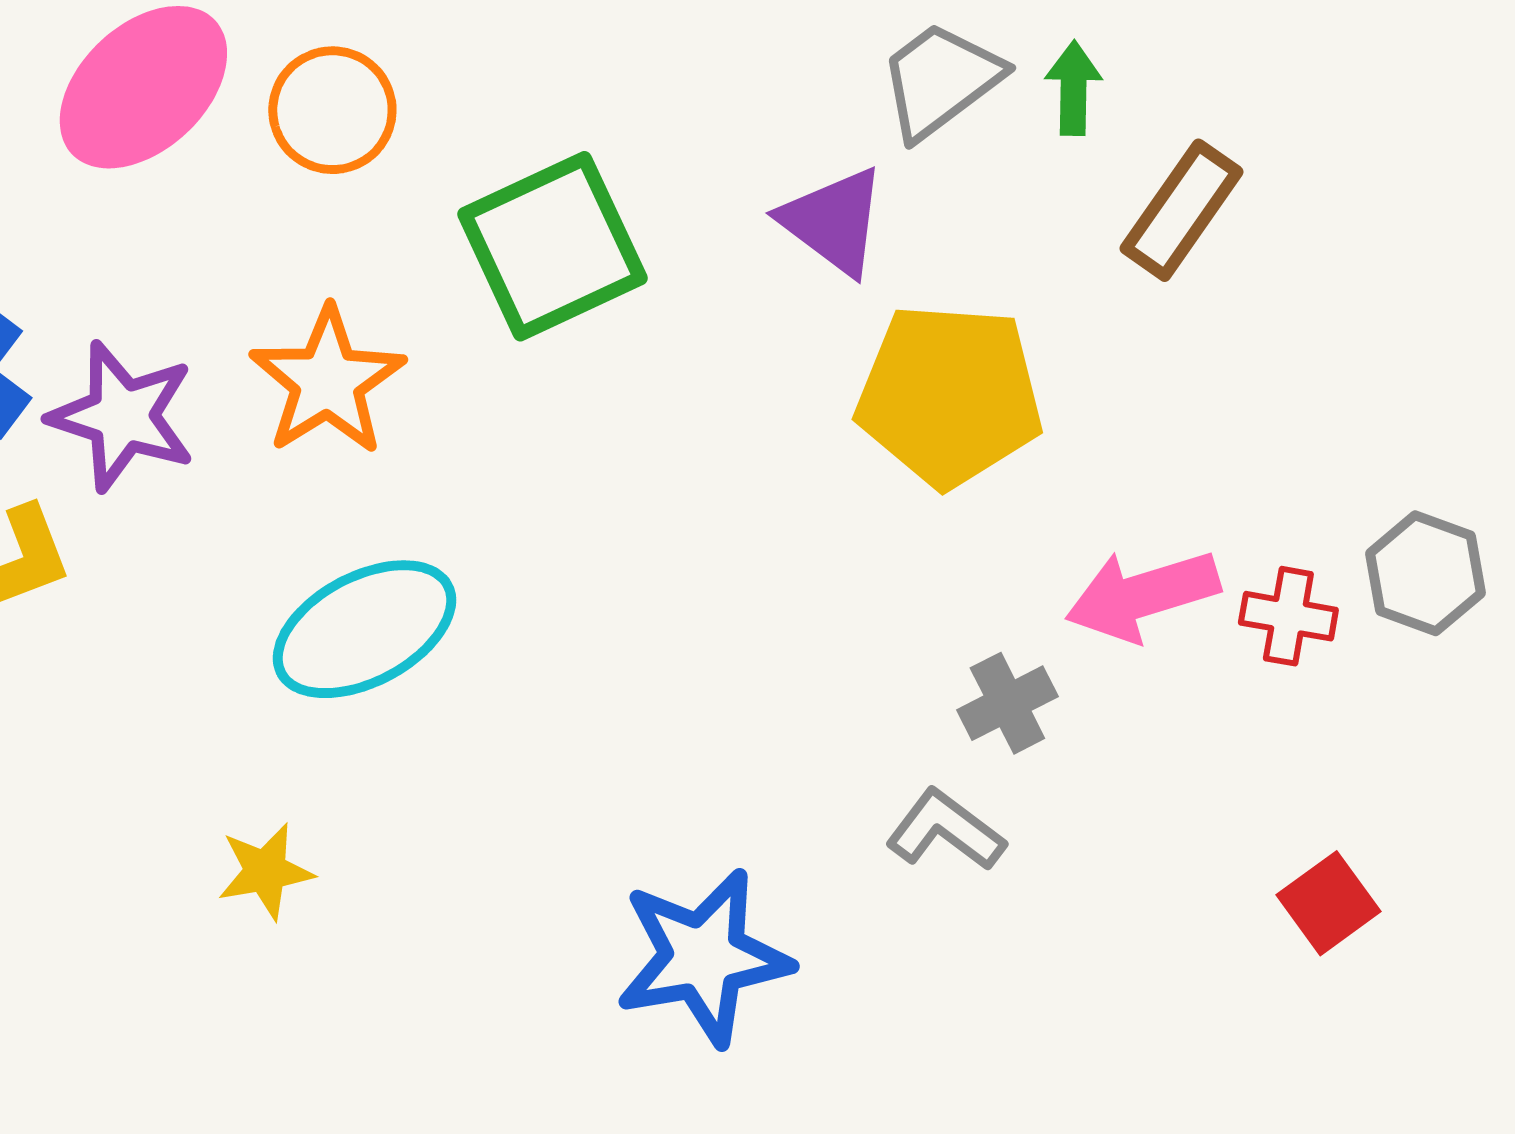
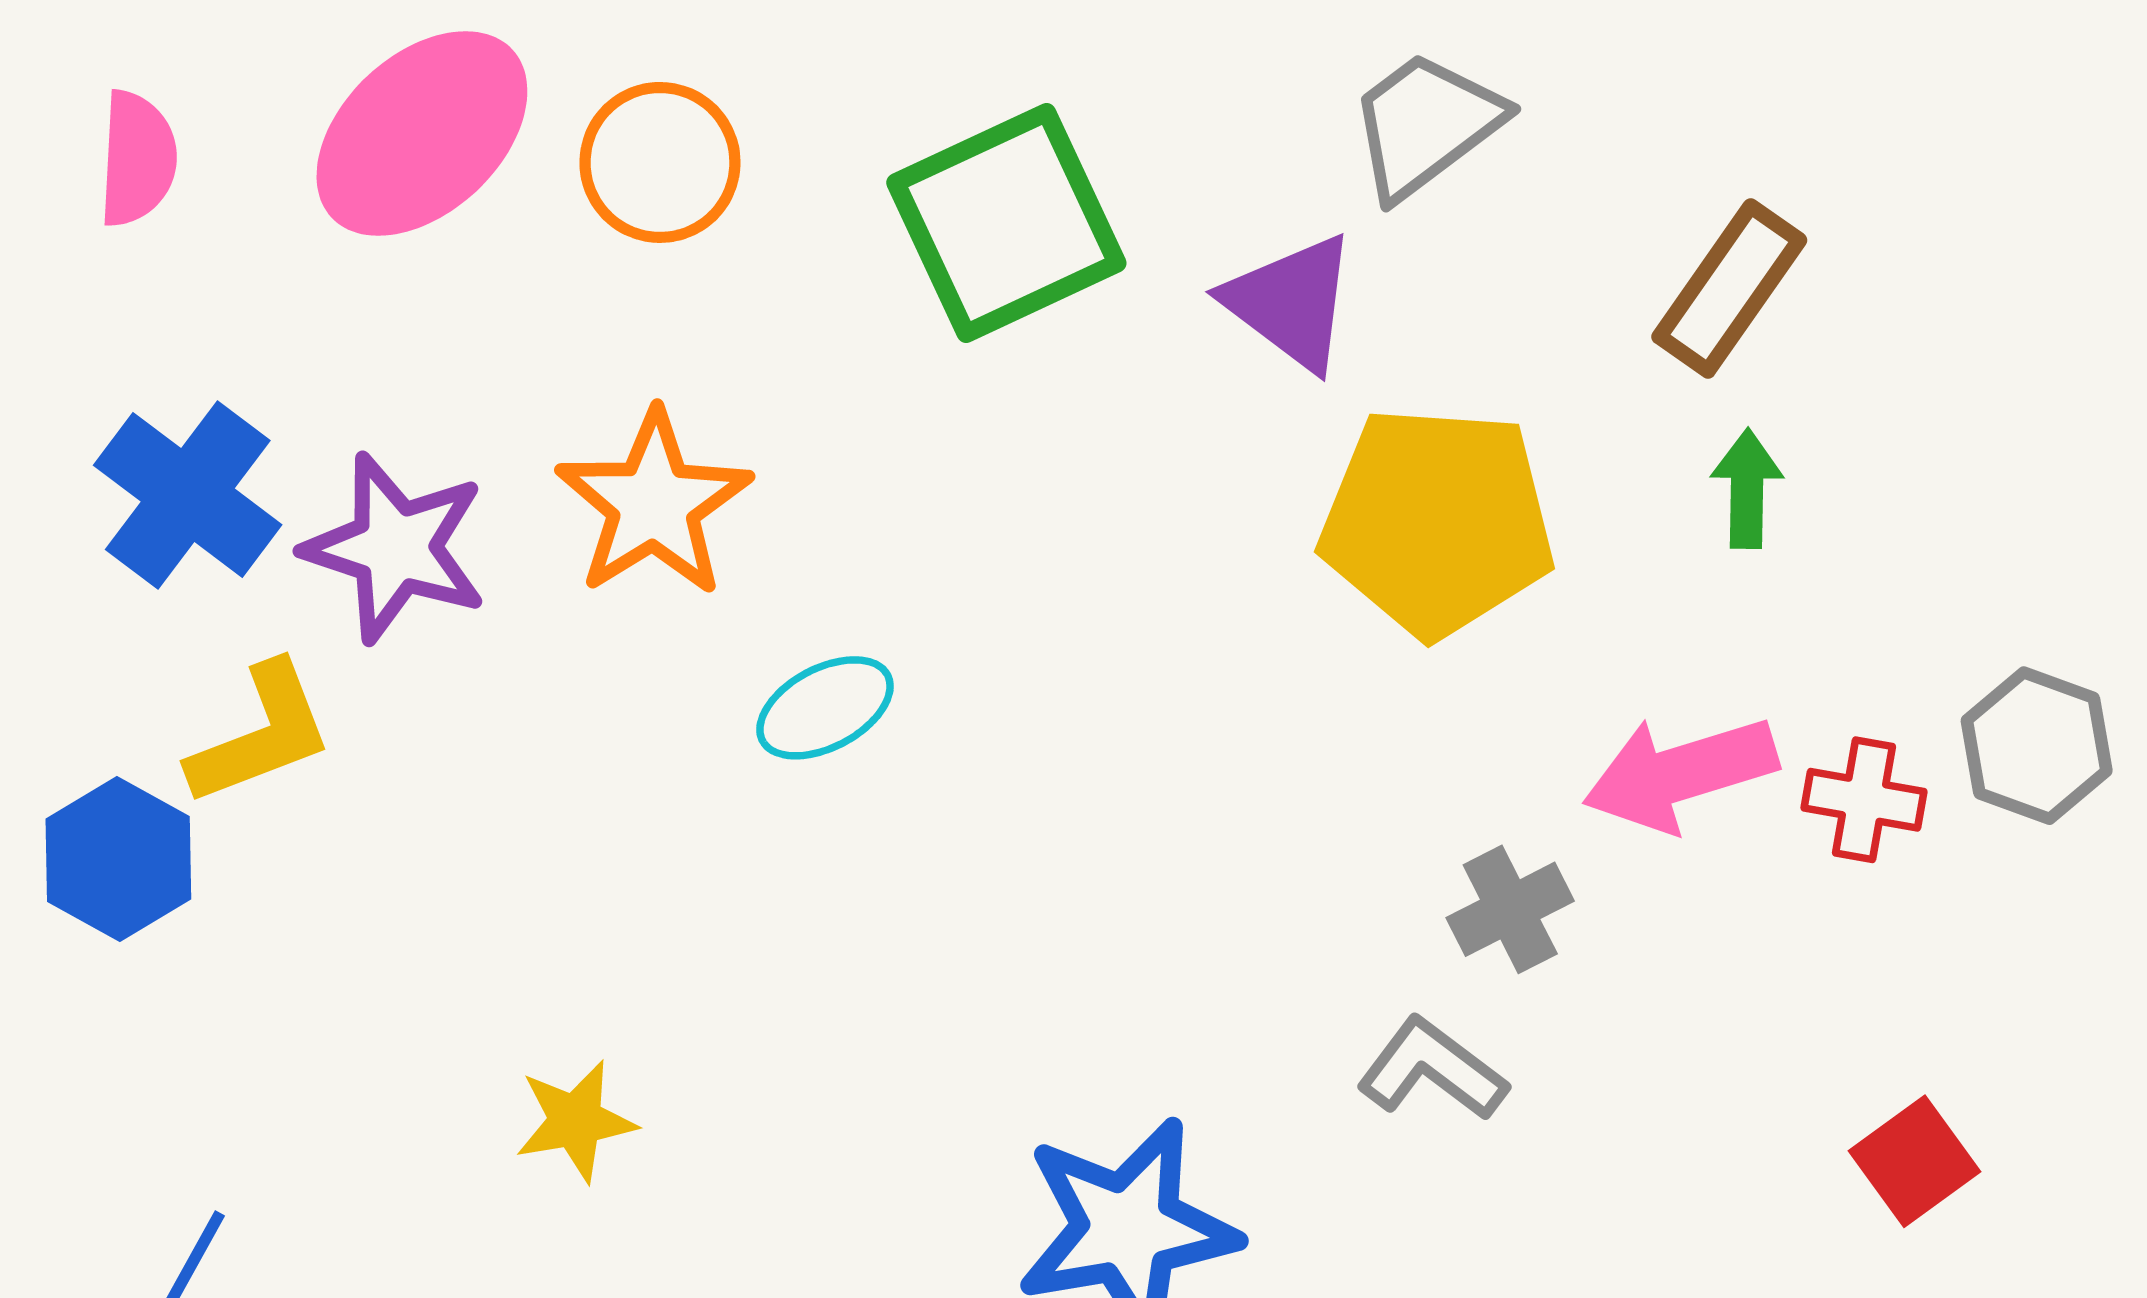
green arrow: (1073, 88) -> (1747, 489), moved
green square: (552, 246) -> (1006, 223), moved
cyan ellipse: (364, 629) -> (825, 708), moved, size x0.6

